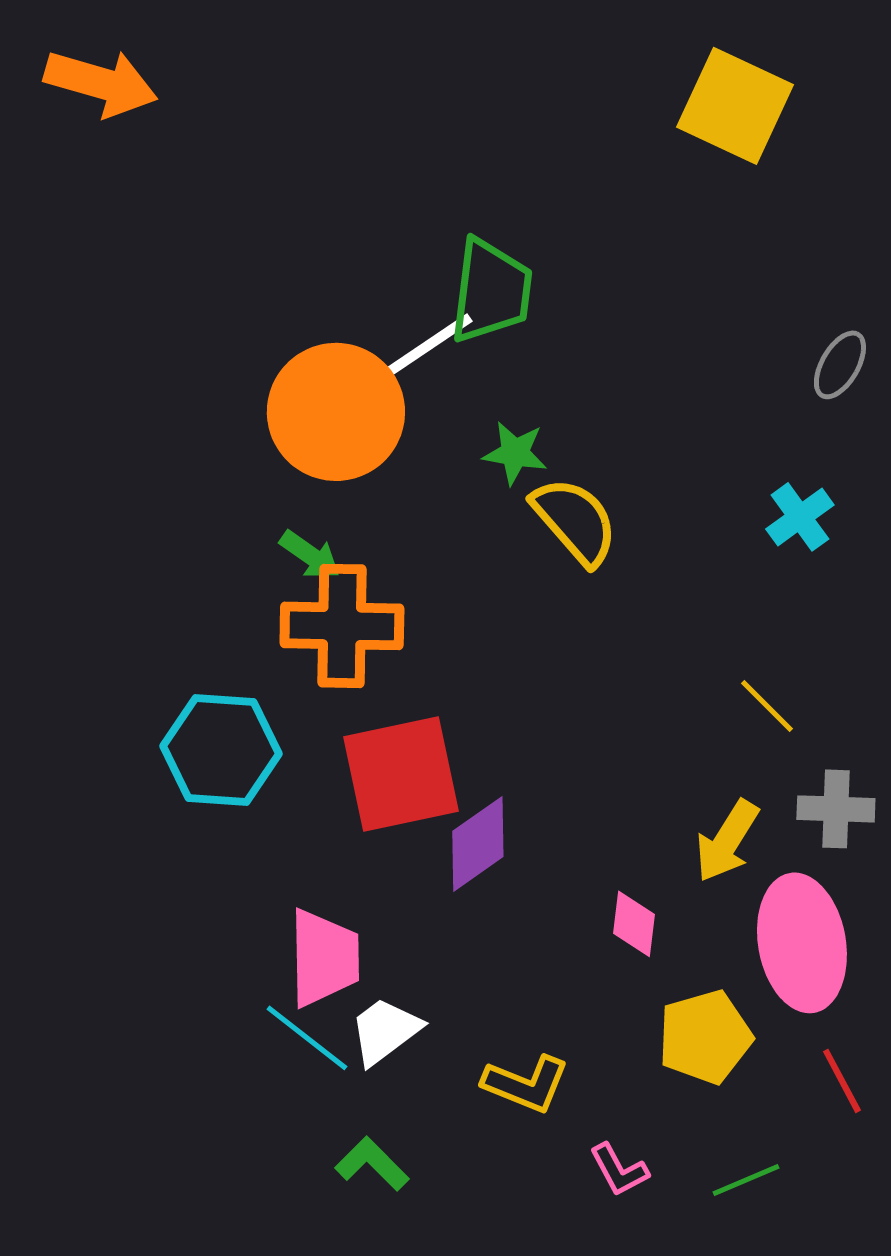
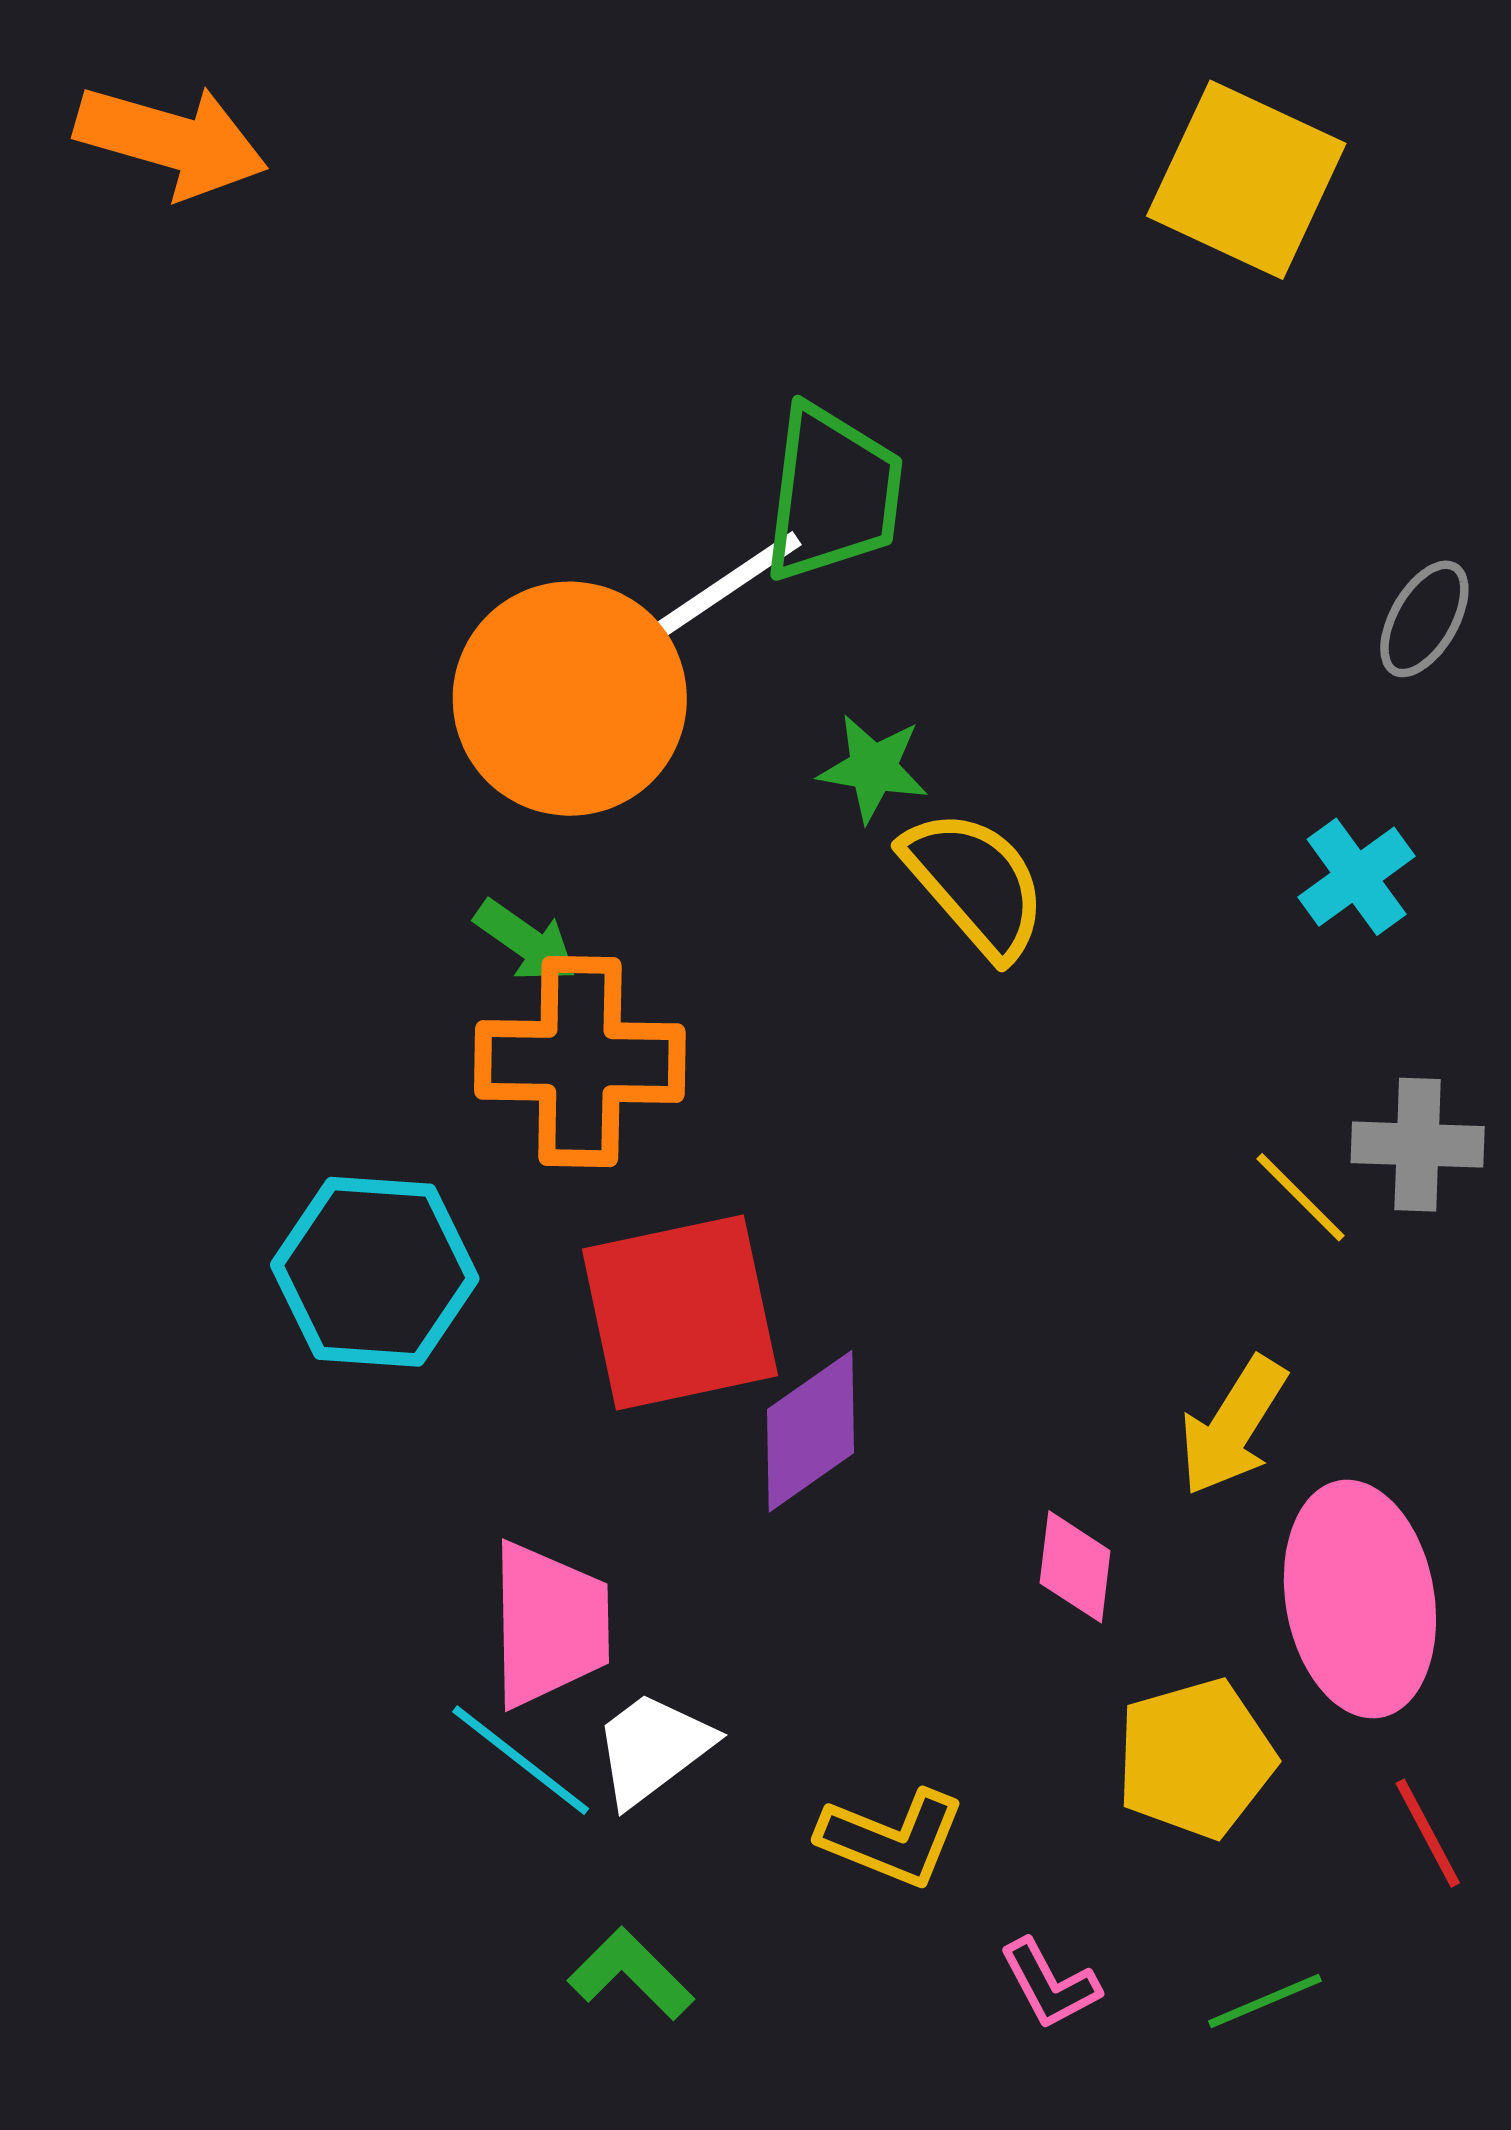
gray cross: (836, 809) -> (1418, 1145), moved

